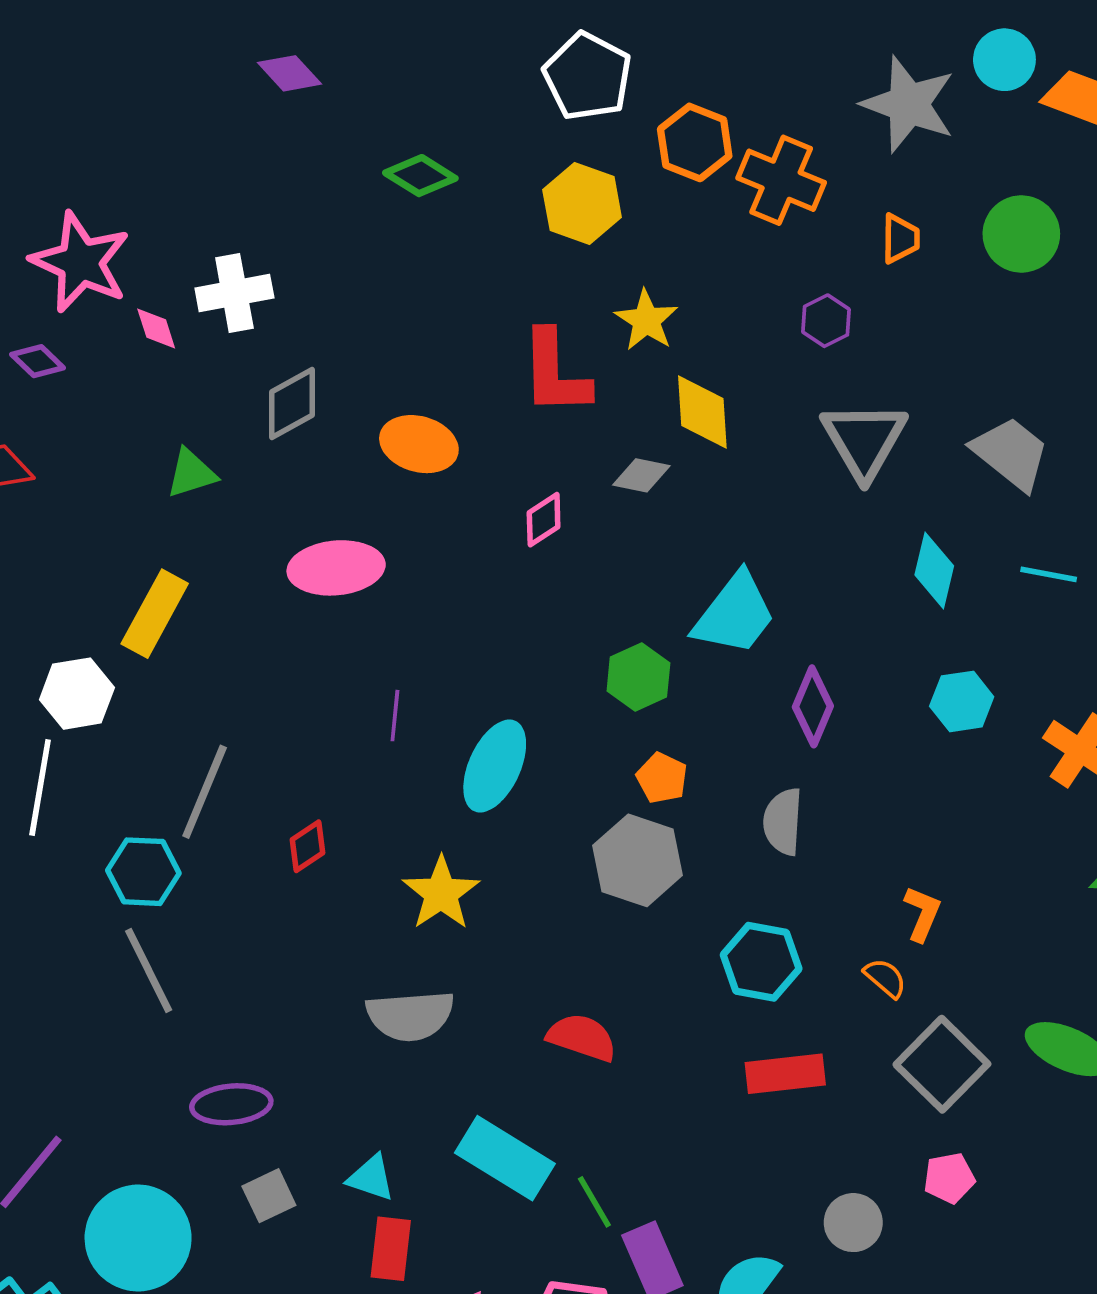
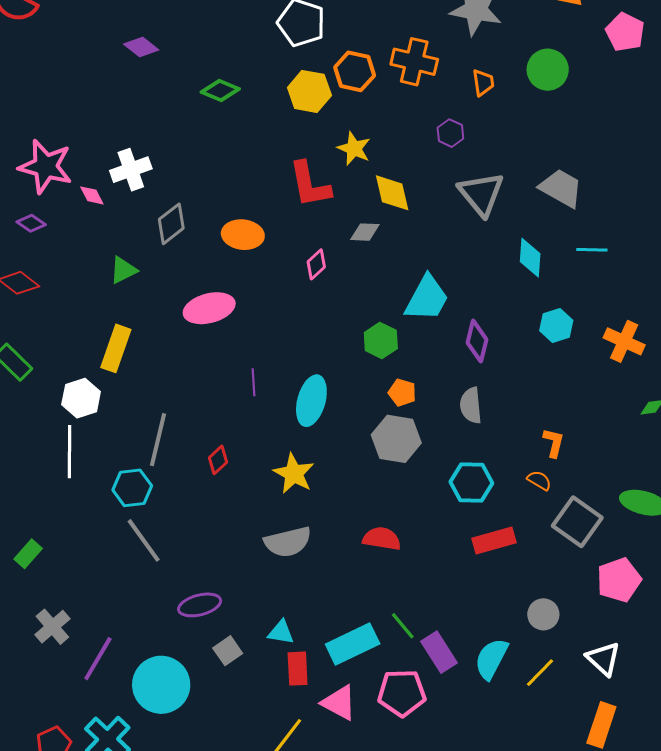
orange hexagon: (695, 142) -> (355, 71), moved
cyan rectangle: (505, 1158) -> (353, 644), moved, turned -48
pink pentagon: (949, 1178) -> (619, 580), moved, size x1.6

